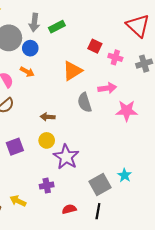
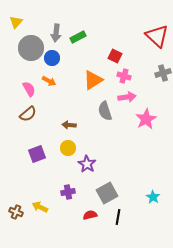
pink cross: (115, 57) -> (124, 76), moved
pink star: (127, 111) -> (146, 119), turned -30
purple star: (66, 157) -> (87, 164), size x0.7
cyan star: (125, 175) -> (153, 197), moved
gray square: (100, 185) -> (107, 193), moved

